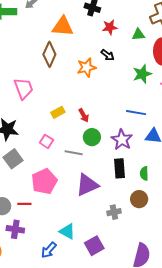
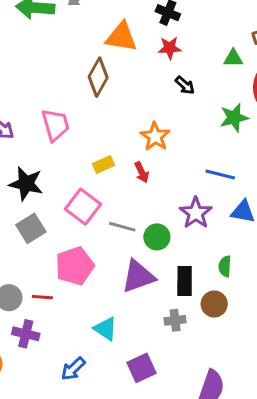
red star: (110, 27) -> (170, 48), moved
orange star: (86, 67) -> (155, 137), moved, turned -30
green circle: (92, 137) -> (157, 237), moved
pink square: (46, 141) -> (83, 207), size x1.6
black rectangle: (120, 168) -> (185, 281), moved
cyan triangle: (67, 231) -> (105, 329), moved

